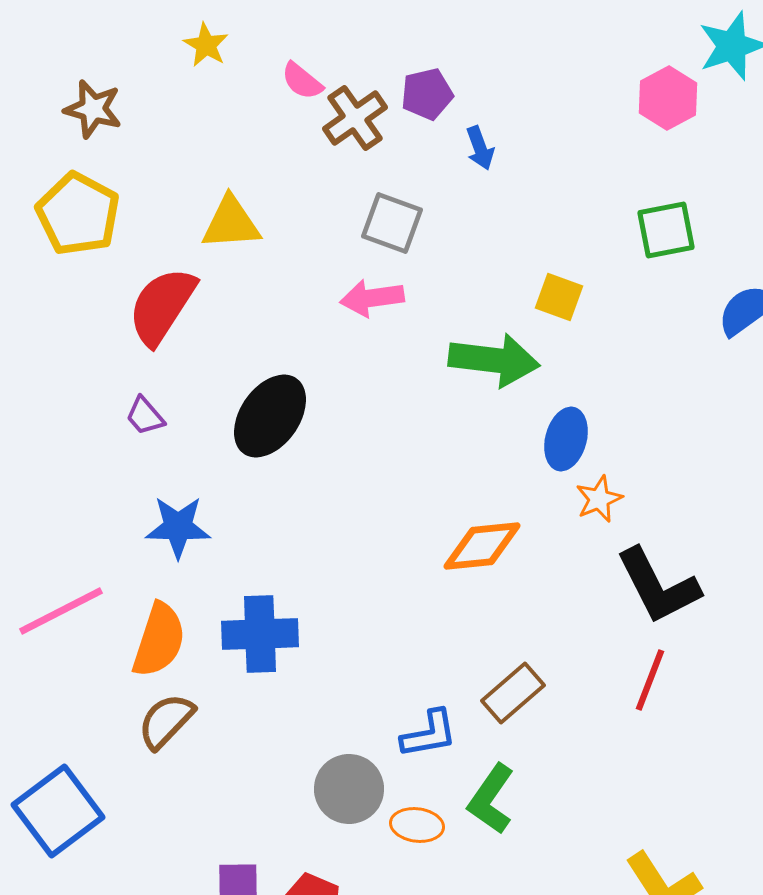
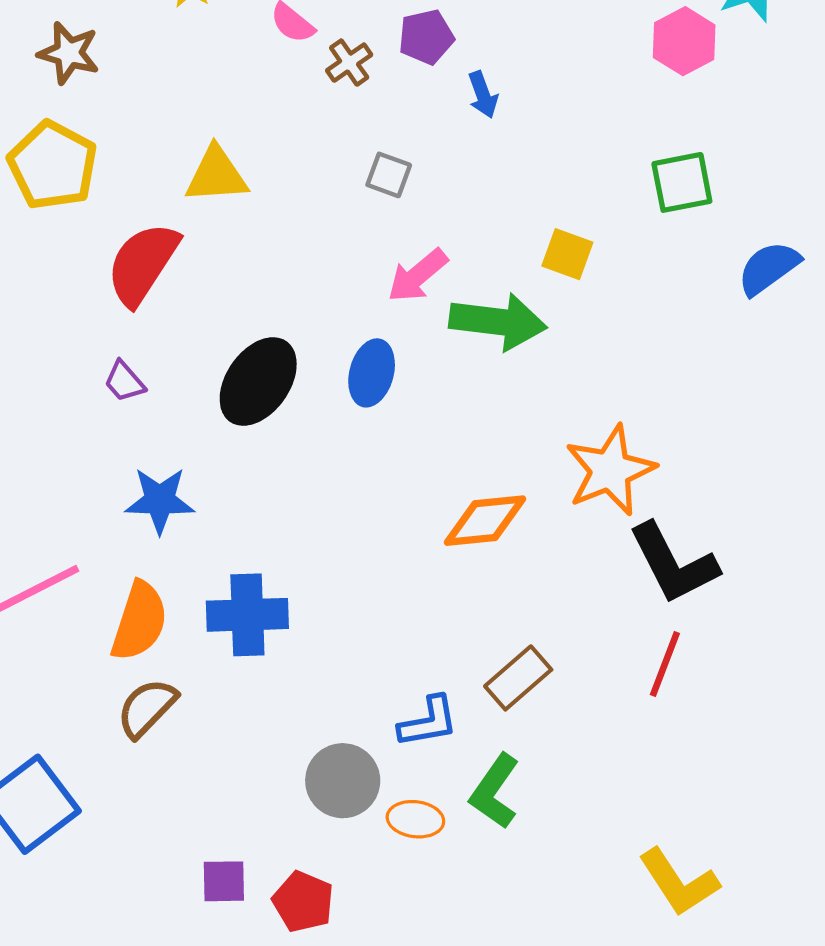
brown cross: (355, 118) -> (349, 63), size x0.7
gray square: (392, 223) -> (389, 175), size x0.7
pink arrow: (372, 298) -> (418, 276), moved, turned -32
blue ellipse: (566, 439) -> (372, 373), moved
orange star: (599, 499) -> (610, 470), size x1.8

